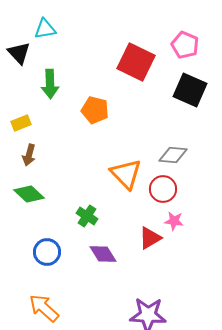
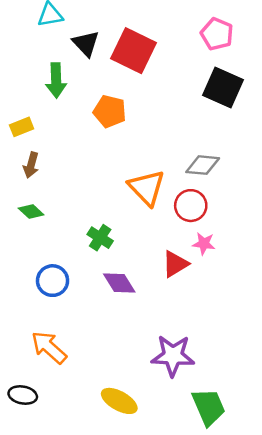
black triangle: (19, 53) -> (86, 43), moved
red square: (136, 62) -> (134, 51), moved
green diamond: (29, 194) -> (31, 211), size x0.7

